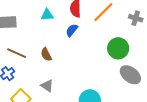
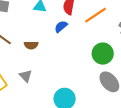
brown semicircle: (46, 55) -> (31, 45), turned -72

